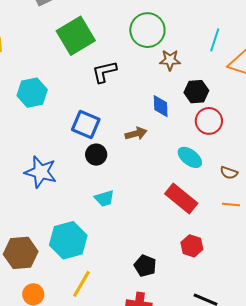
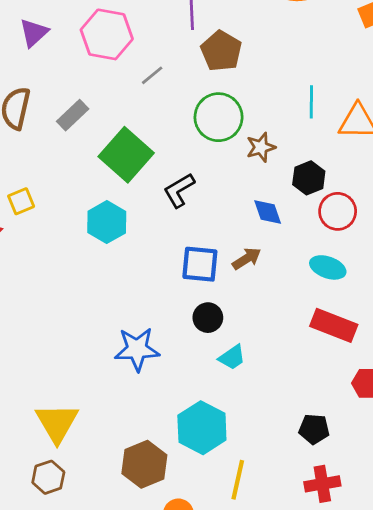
cyan hexagon: (32, 93) -> (107, 222), moved
blue square: (86, 125) -> (200, 264), moved
black circle: (96, 155) -> (208, 318), moved

